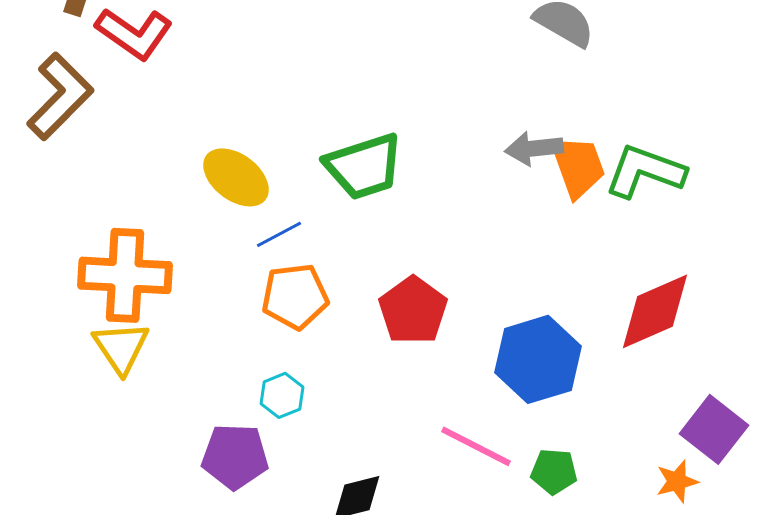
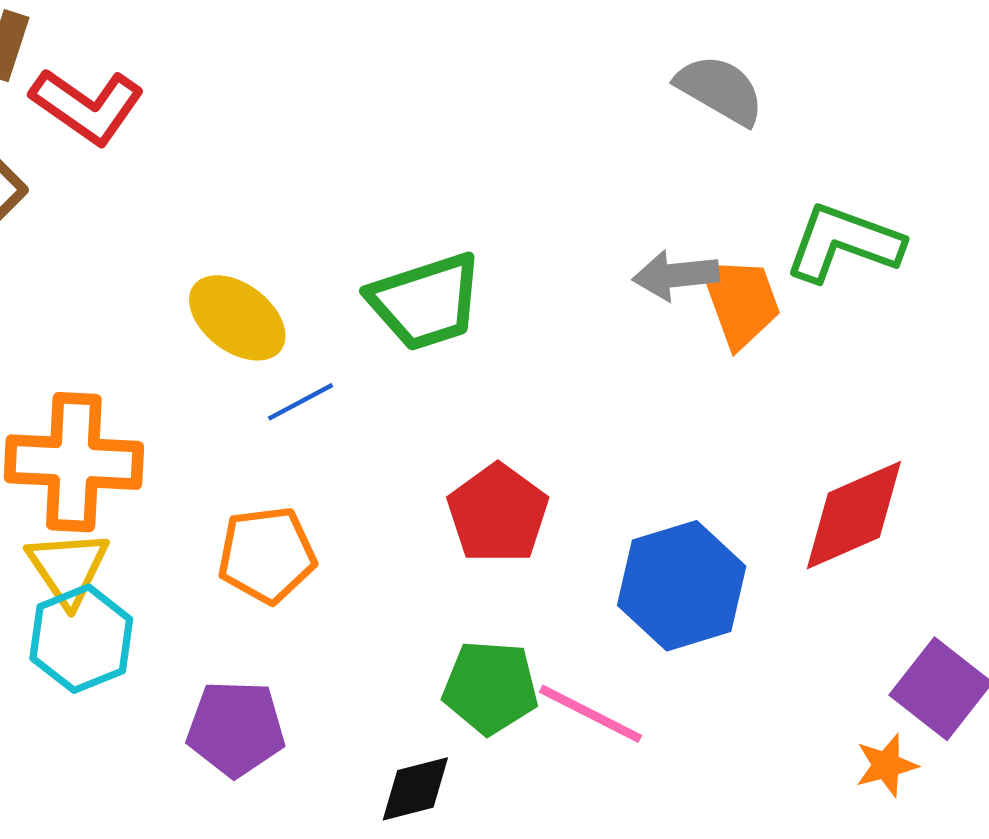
green L-shape: (645, 171) -> (844, 243), moved
orange pentagon: (295, 296) -> (267, 555), moved
cyan hexagon: (282, 395) -> (81, 639), moved, size x1.6
green pentagon: (554, 471) -> (490, 687), moved, size x1.4

